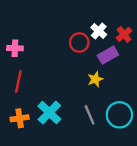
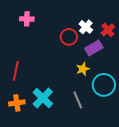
pink cross: (15, 48) -> (27, 19), moved
cyan circle: (119, 115) -> (104, 85), moved

